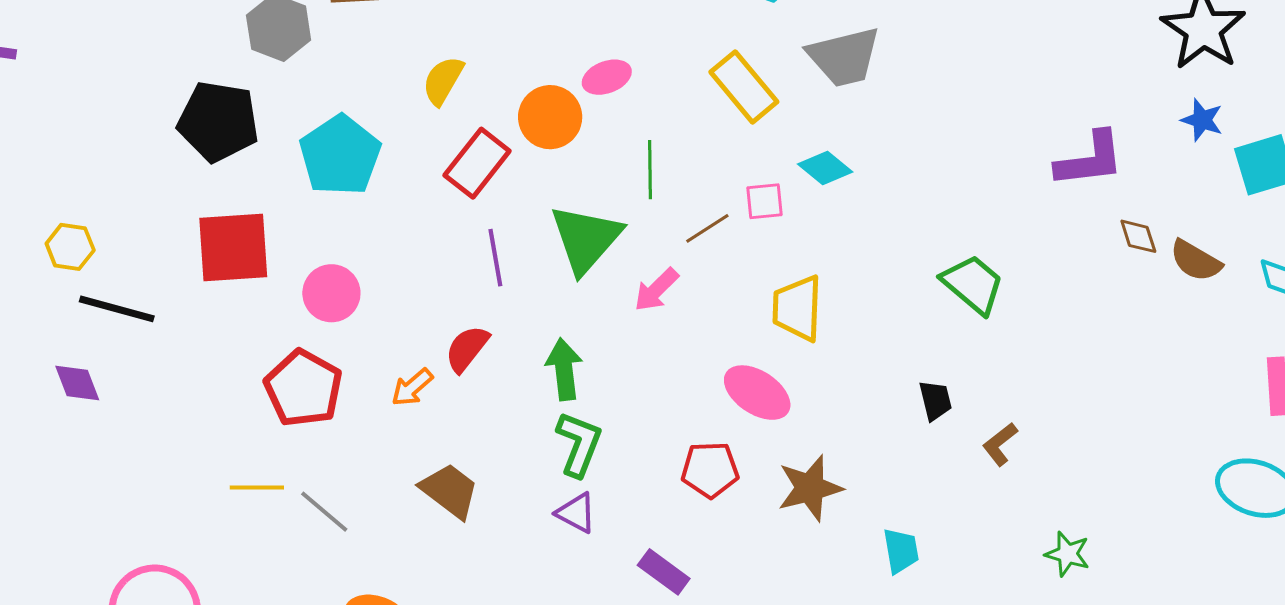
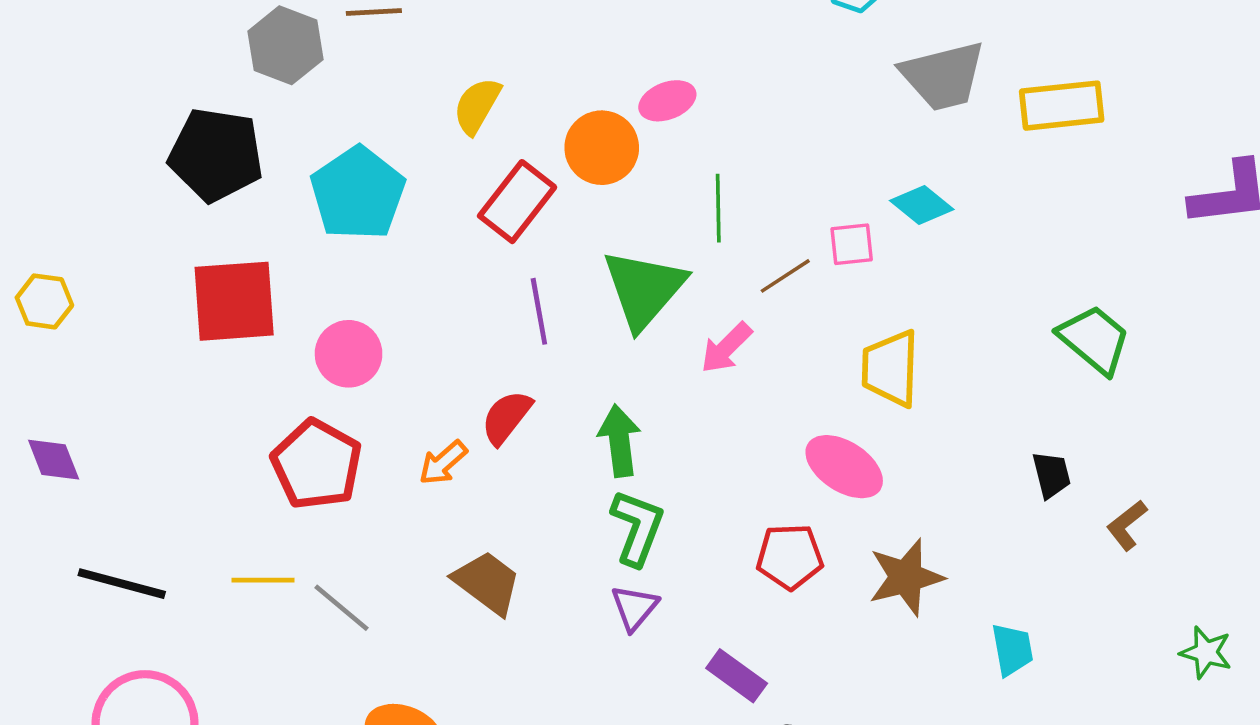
yellow rectangle: (744, 87) -> (1062, 106), moved, turned -56
black line: (117, 309) -> (122, 584), moved
purple triangle: (576, 513) -> (634, 608), turned 42

